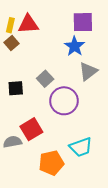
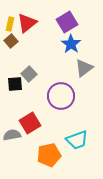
purple square: (83, 22) -> (67, 22), moved, turned -30
red triangle: (28, 24) -> (27, 23), turned -35
gray square: (45, 79) -> (29, 74), moved

